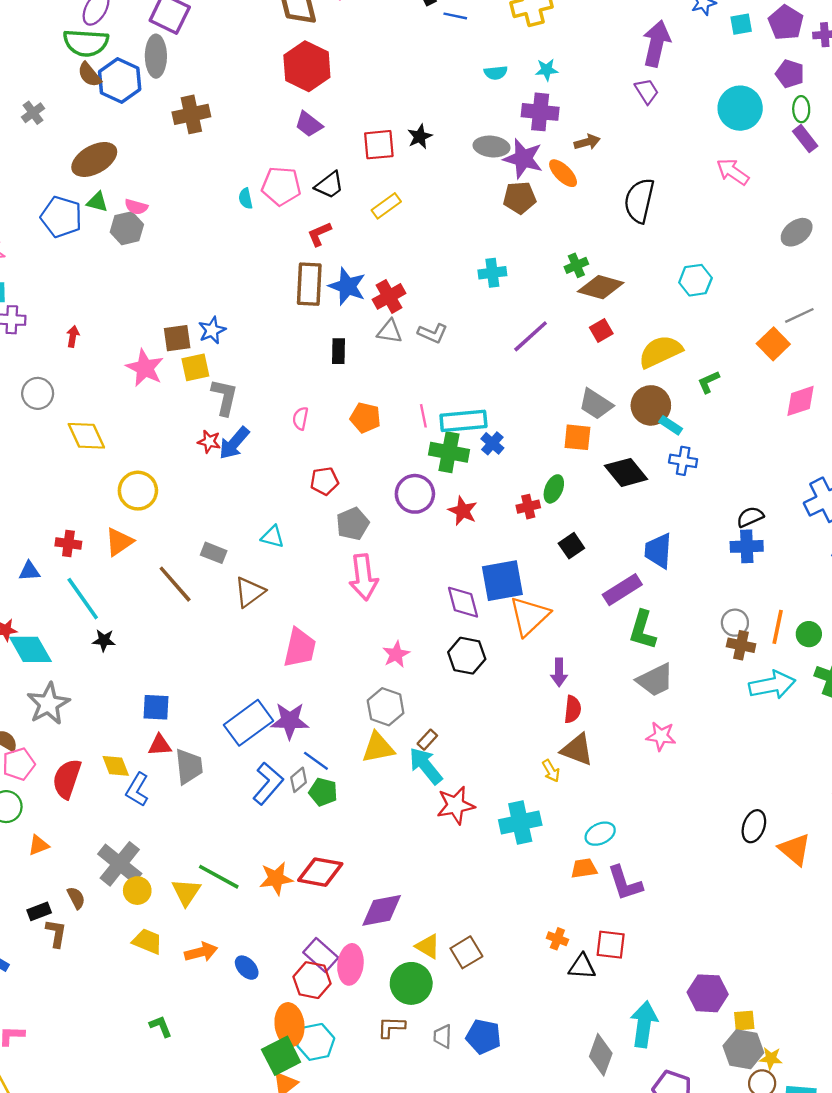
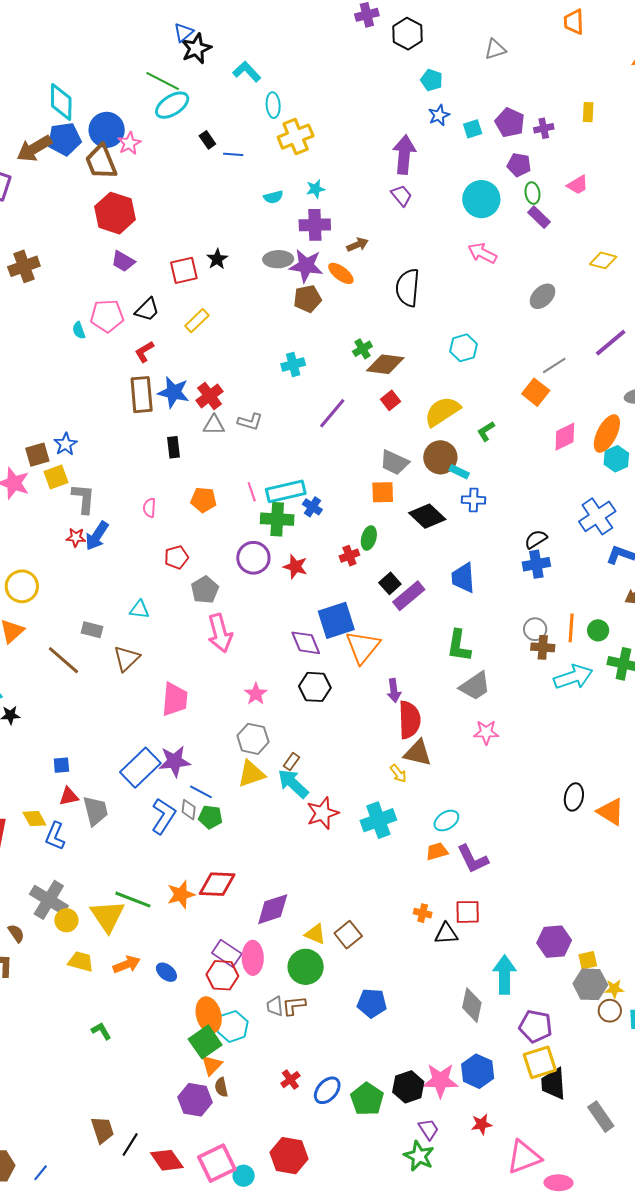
purple rectangle: (622, 590) -> (409, 596), moved
blue square: (156, 707) -> (61, 765), size x0.7
red semicircle: (573, 709) -> (409, 720), size x1.6
gray diamond: (299, 780) -> (189, 810), turned -35
yellow triangle: (186, 892) -> (108, 916), size x1.4
gray trapezoid: (443, 1036) -> (275, 1006), moved

